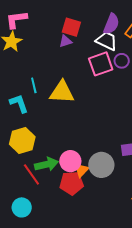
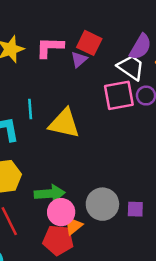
pink L-shape: (16, 20) -> (50, 47), moved
purple triangle: (66, 41) -> (79, 60), turned -32
green arrow: (46, 164) -> (50, 194), moved
gray circle: (101, 165) -> (102, 204), moved

